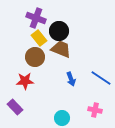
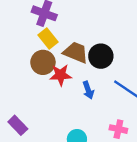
black circle: (59, 31) -> (101, 56), moved
red star: (25, 81) -> (61, 75), moved

